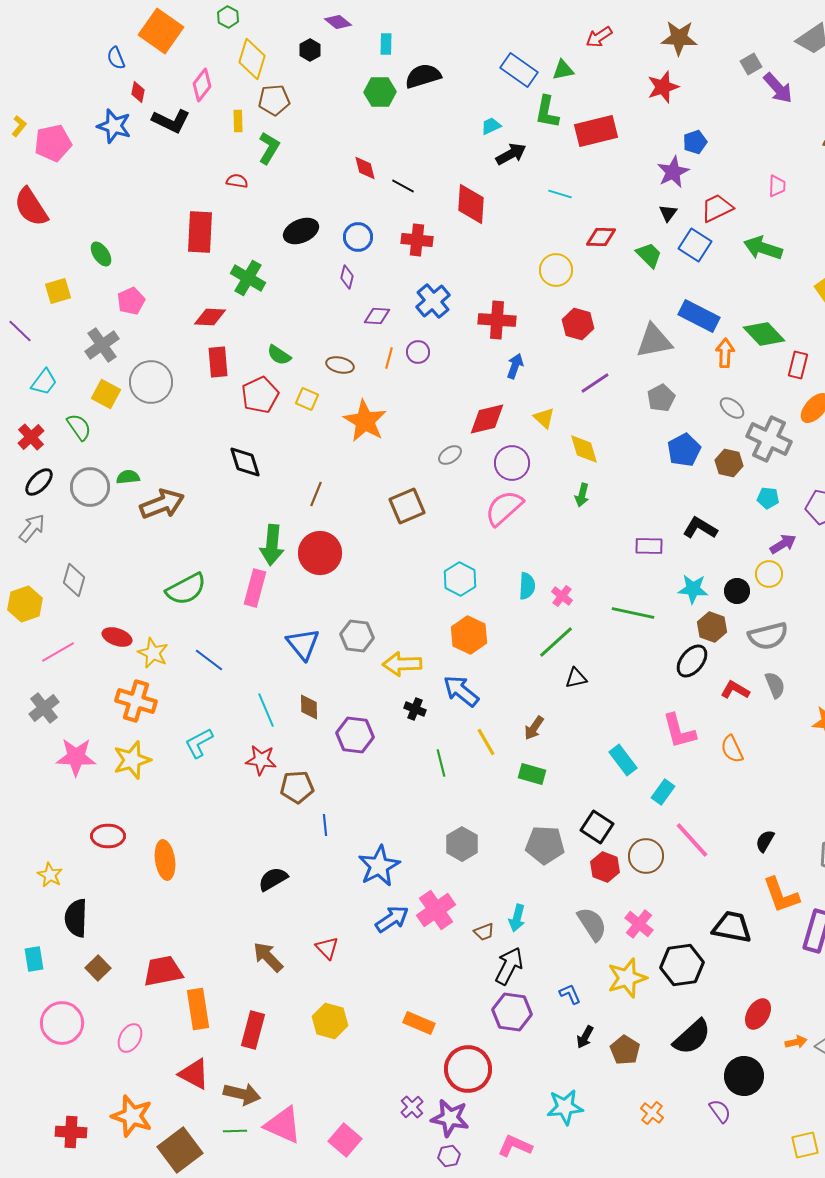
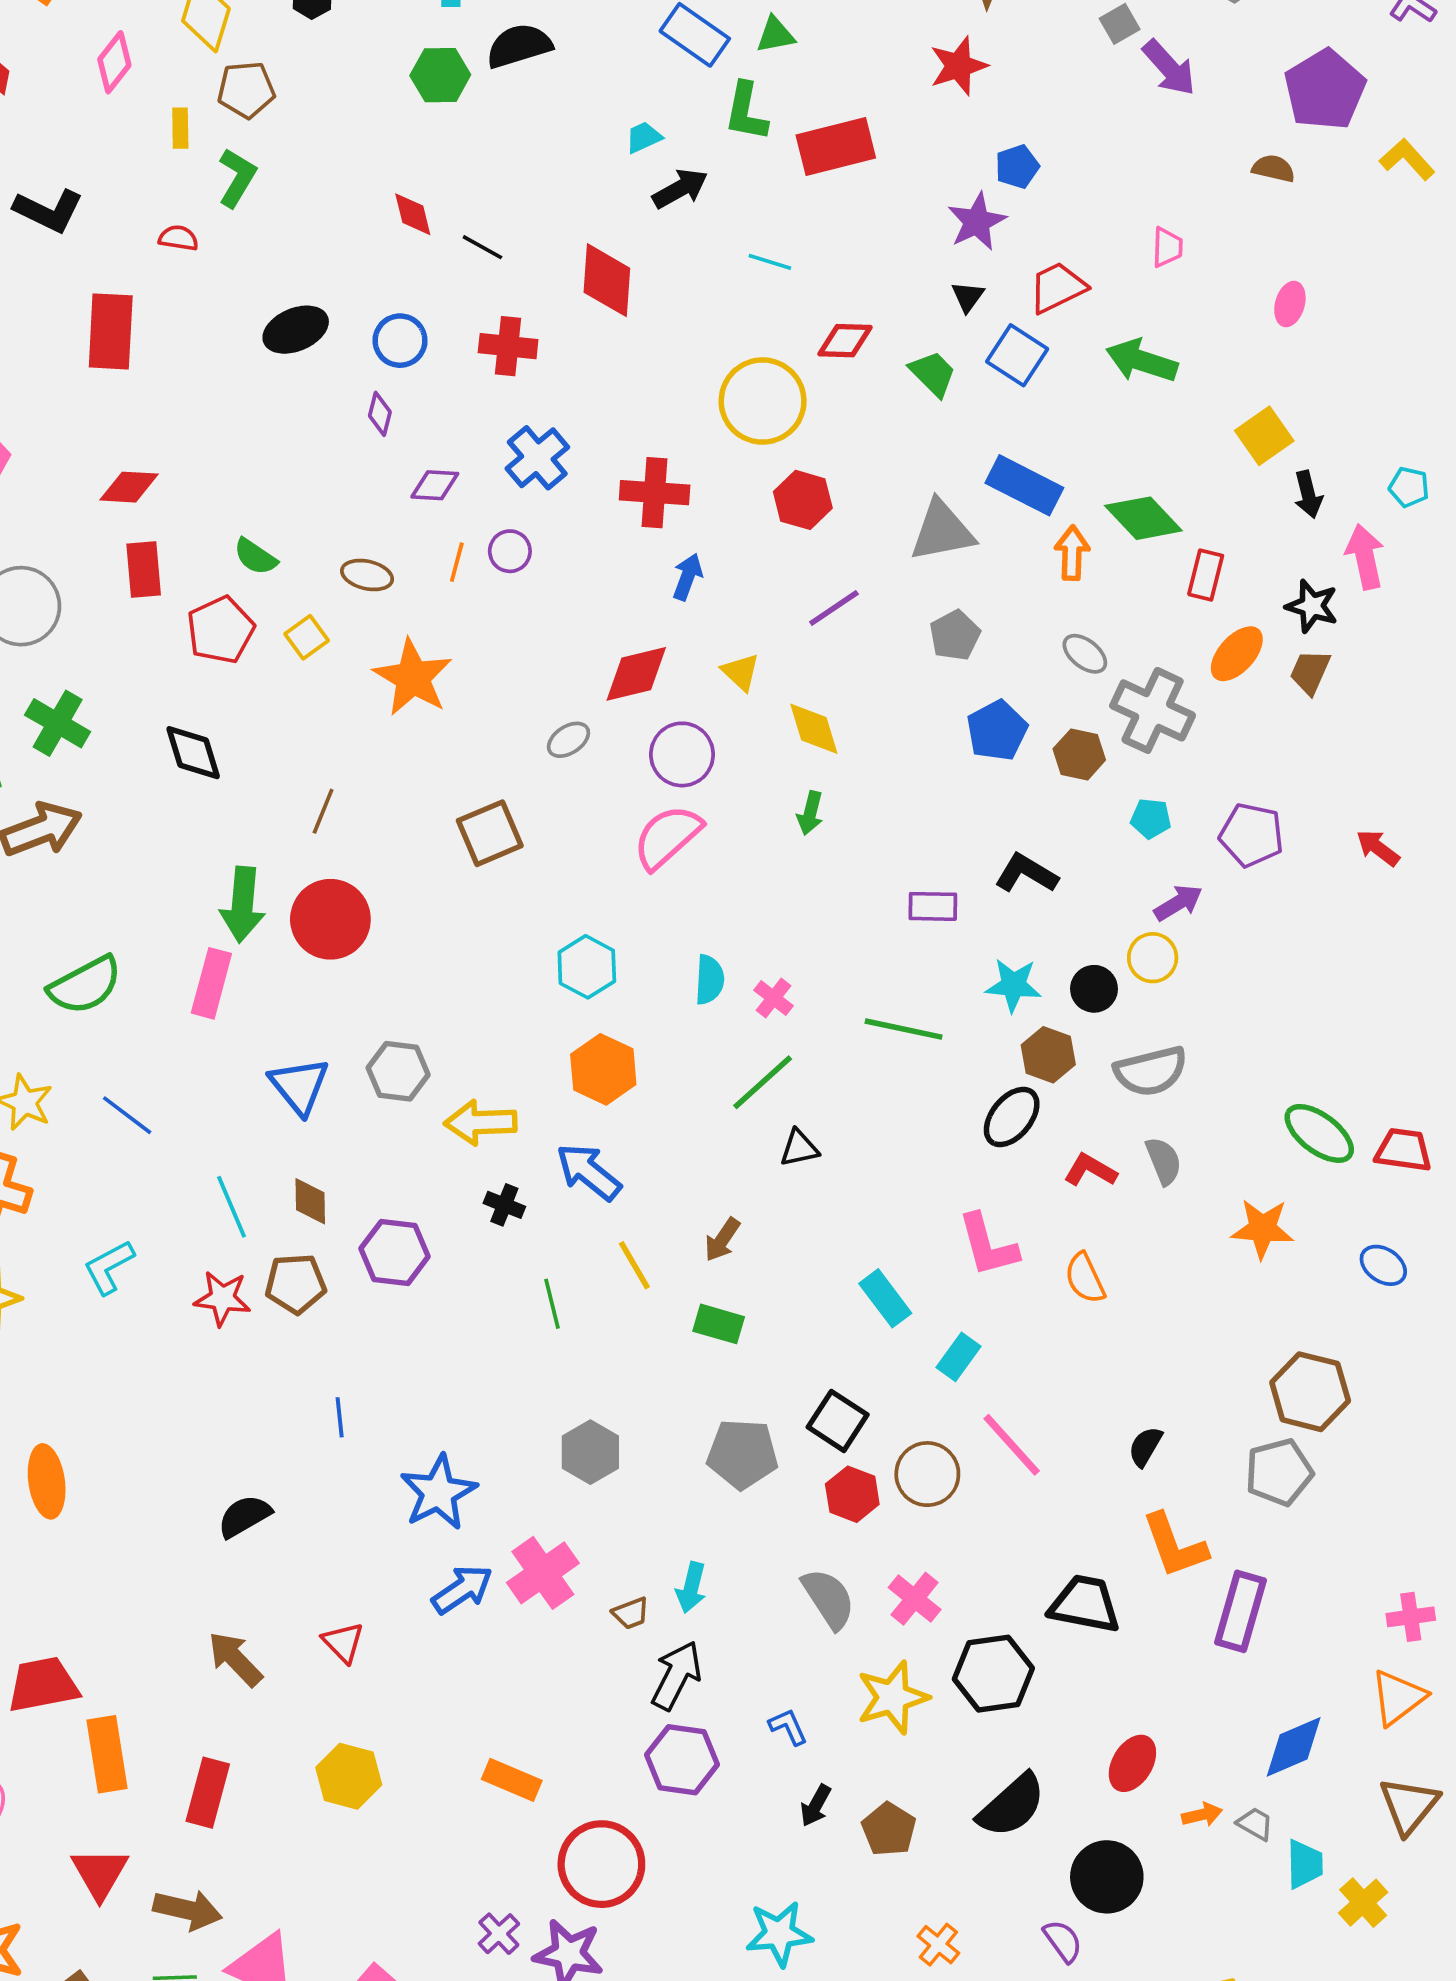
black L-shape: (171, 121) -> (48, 211), moved
yellow circle: (556, 270) -> (763, 401), size x1.4
green cross: (248, 278) -> (58, 723), moved
yellow square: (307, 399) -> (307, 637), turned 30
brown pentagon: (297, 787) -> (296, 1284), moved
red triangle: (194, 1074) -> (100, 1873), turned 32

